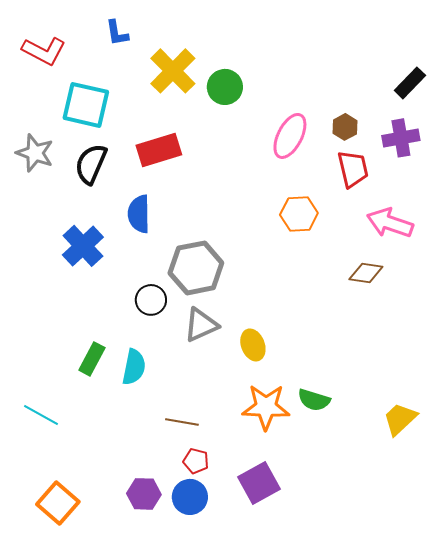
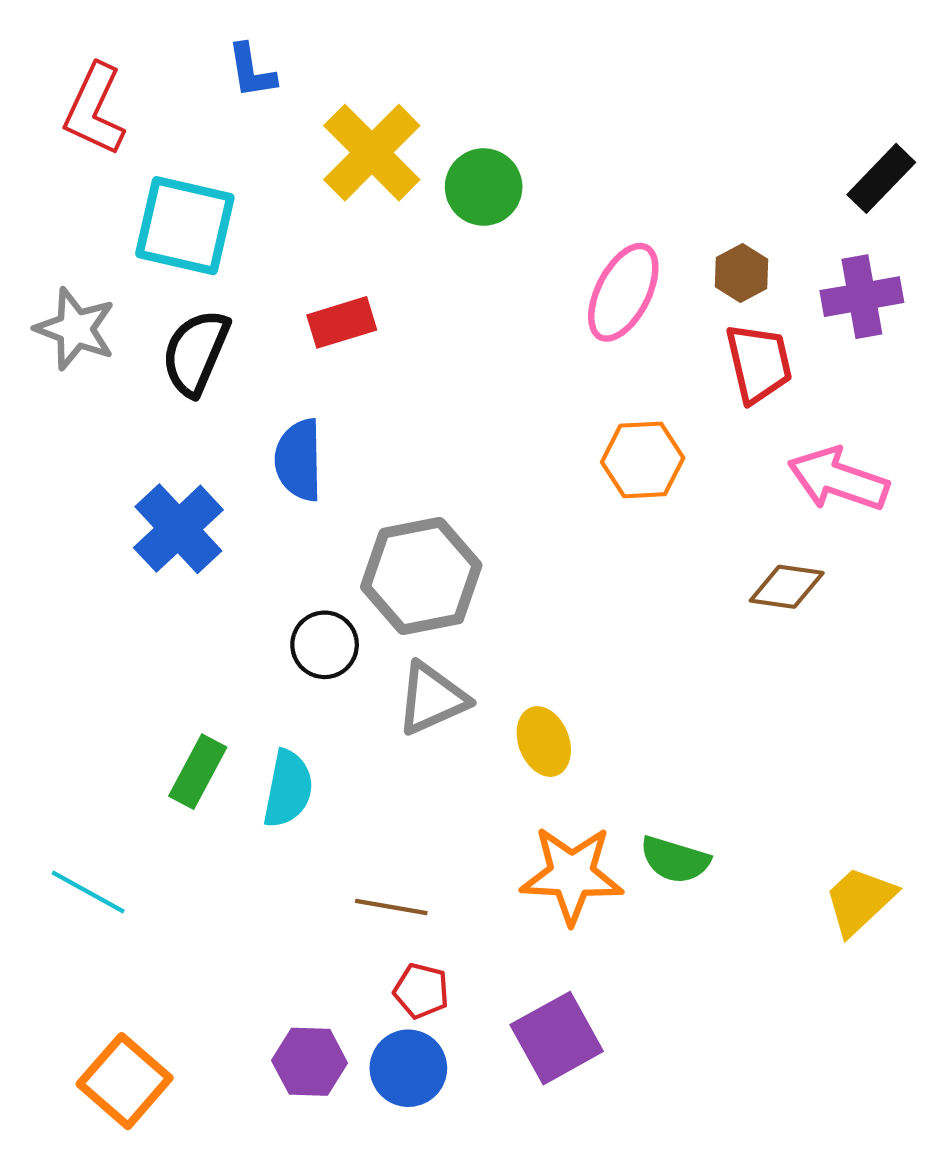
red L-shape: (44, 51) -> (95, 110), turned 87
red rectangle: (159, 150) -> (342, 322), size x0.7

